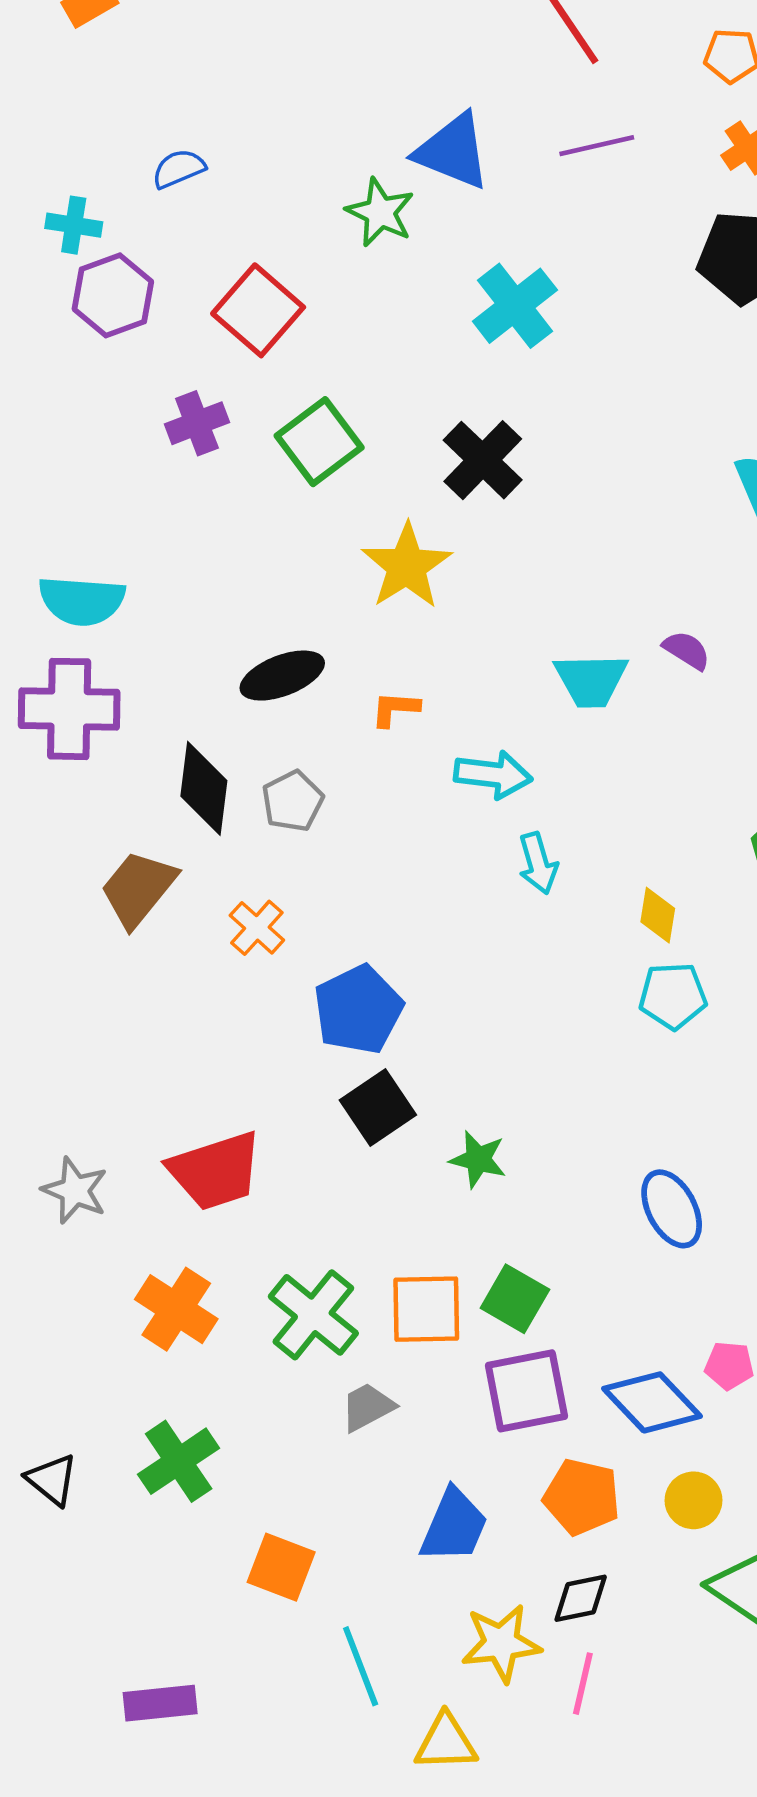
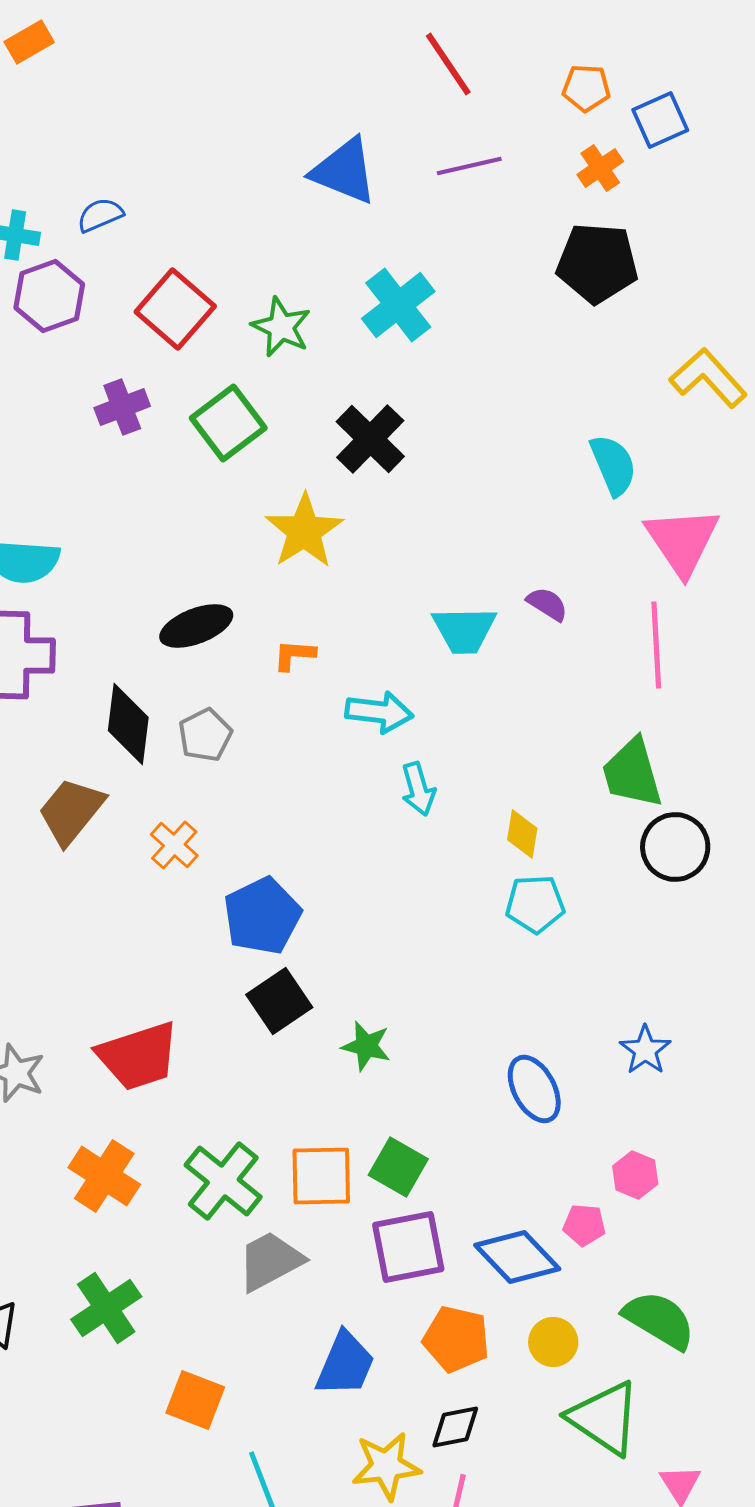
blue semicircle: (179, 169) -> (100, 215), moved
green star: (380, 212) -> (281, 327), moved
gray trapezoid: (367, 1407) -> (270, 1261), size x1.4

